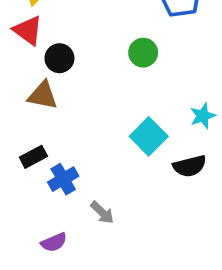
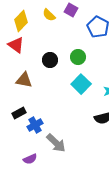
black circle: (59, 58) -> (50, 60), moved
cyan square: (149, 136) -> (81, 84), moved
gray arrow: (102, 213) -> (56, 143), size x1.5

